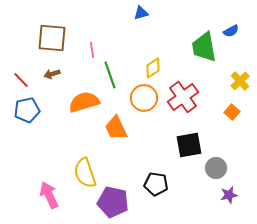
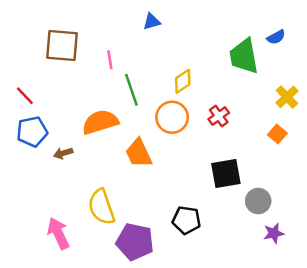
blue triangle: (141, 13) -> (152, 22), moved
brown arrow: (52, 74) -> (63, 153), moved
red cross: (183, 97) -> (219, 116), size x0.6

